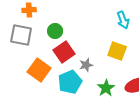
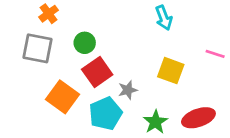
orange cross: (29, 10) -> (49, 14), turned -32
cyan arrow: (123, 20) -> (164, 18), moved

